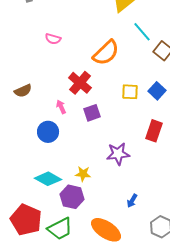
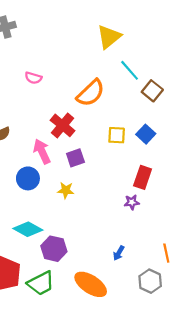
pink arrow: (61, 107) -> (42, 151), size x1.6
purple star: (118, 154) -> (132, 202), moved, size x0.6
yellow star: (83, 174) -> (66, 190), moved

